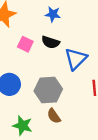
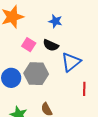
gray hexagon: (48, 90) -> (36, 74), moved

